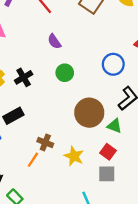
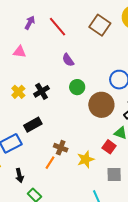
brown circle: (89, 113) -> (101, 105), moved
red square: (108, 152) -> (109, 147), moved
yellow star: (74, 156) -> (86, 159), turned 30

